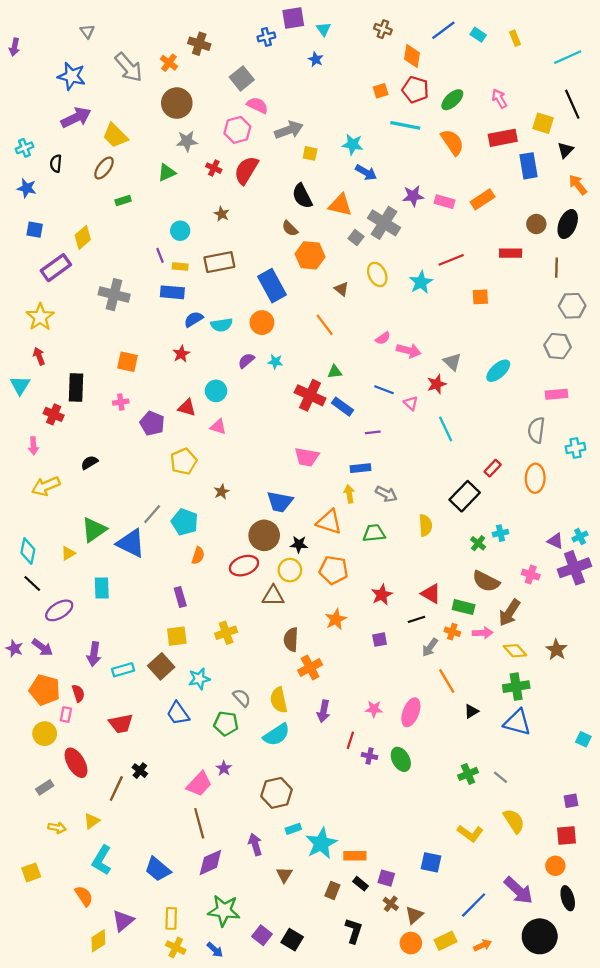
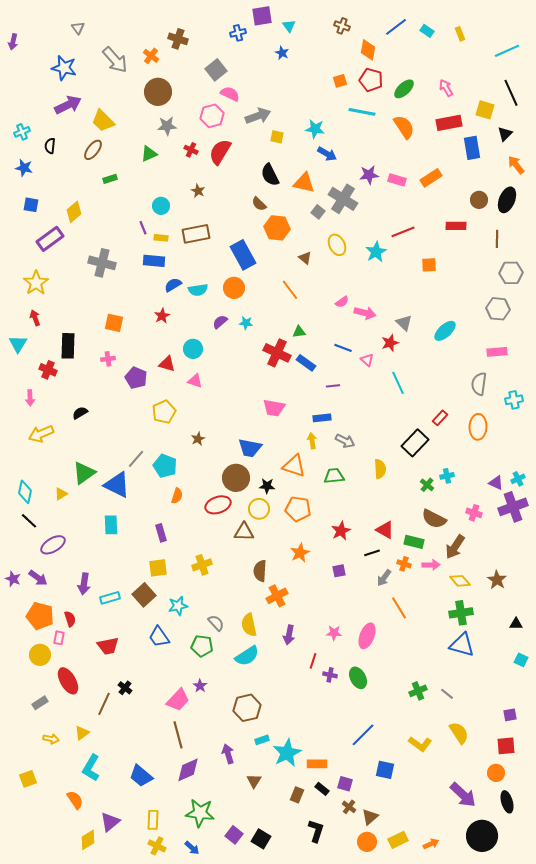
cyan rectangle: (102, 588) -> (111, 525), moved
black triangle: (471, 711) -> (516, 624), moved, turned 32
blue line: (474, 905) -> (363, 735), moved

